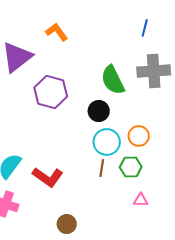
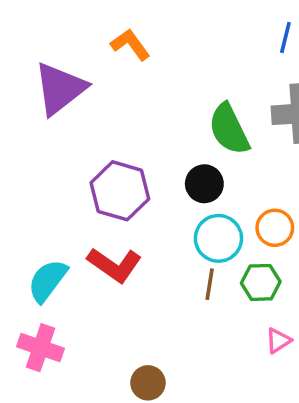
purple hexagon: (51, 92) -> (120, 191), moved
red L-shape: (48, 177) -> (115, 265), moved
pink triangle: (141, 200) -> (278, 341), turned -35

